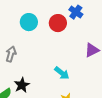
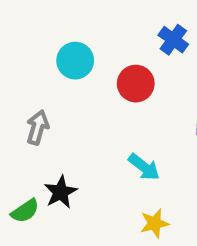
red circle: (58, 23) -> (136, 84), moved

